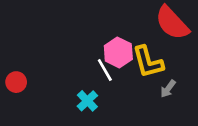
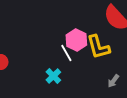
gray arrow: (168, 89) -> (113, 81), moved

